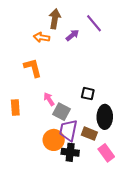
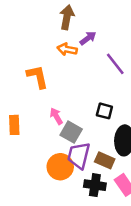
purple line: (94, 23) -> (115, 64), moved
orange arrow: (42, 37) -> (67, 49), moved
black cross: (70, 152) -> (95, 185), moved

